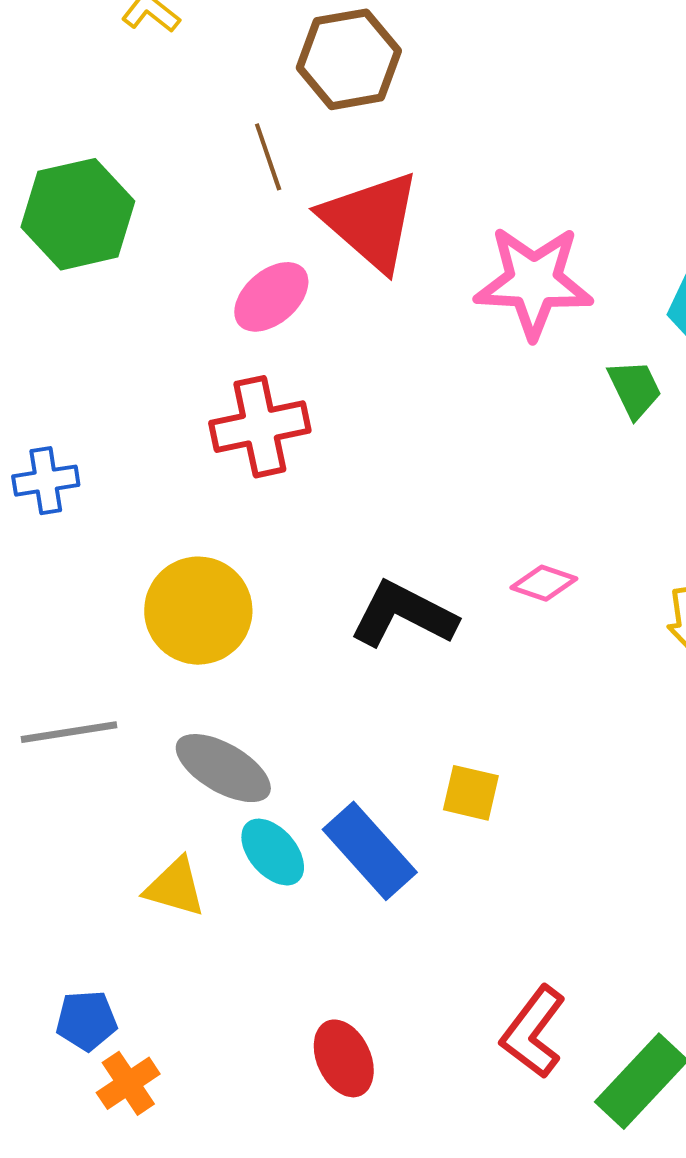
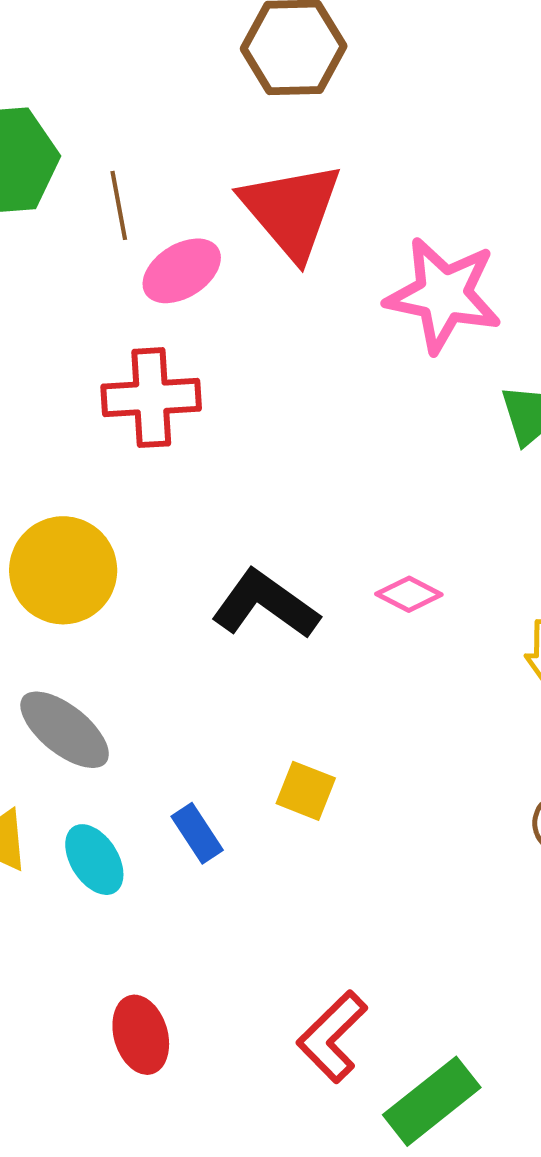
brown line: (268, 157) -> (119, 205), moved
blue rectangle: (370, 851) -> (197, 833), size x0.6
cyan ellipse: (273, 852) -> (94, 860), moved

